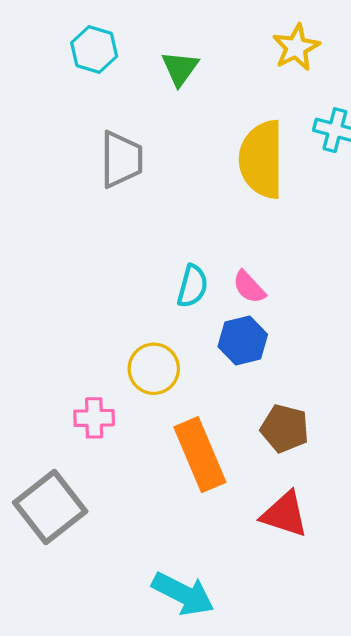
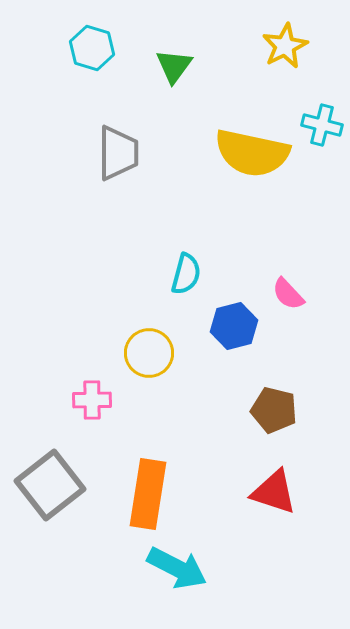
yellow semicircle: (262, 159) -> (252, 153), turned -78
pink semicircle: (249, 287) -> (288, 294), moved
orange rectangle: (200, 455) -> (148, 494), moved, turned 32

